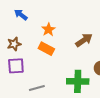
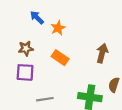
orange star: (48, 30) -> (58, 28), moved
brown arrow: (84, 40) -> (102, 53), turned -48

